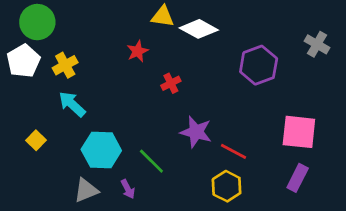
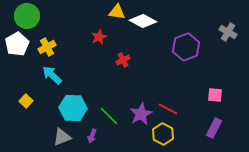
purple star: (196, 132) -> (141, 114), moved, turned 30
pink square: (299, 132) -> (215, 95), size x0.6
purple arrow: (128, 189) -> (92, 136), turned 48

